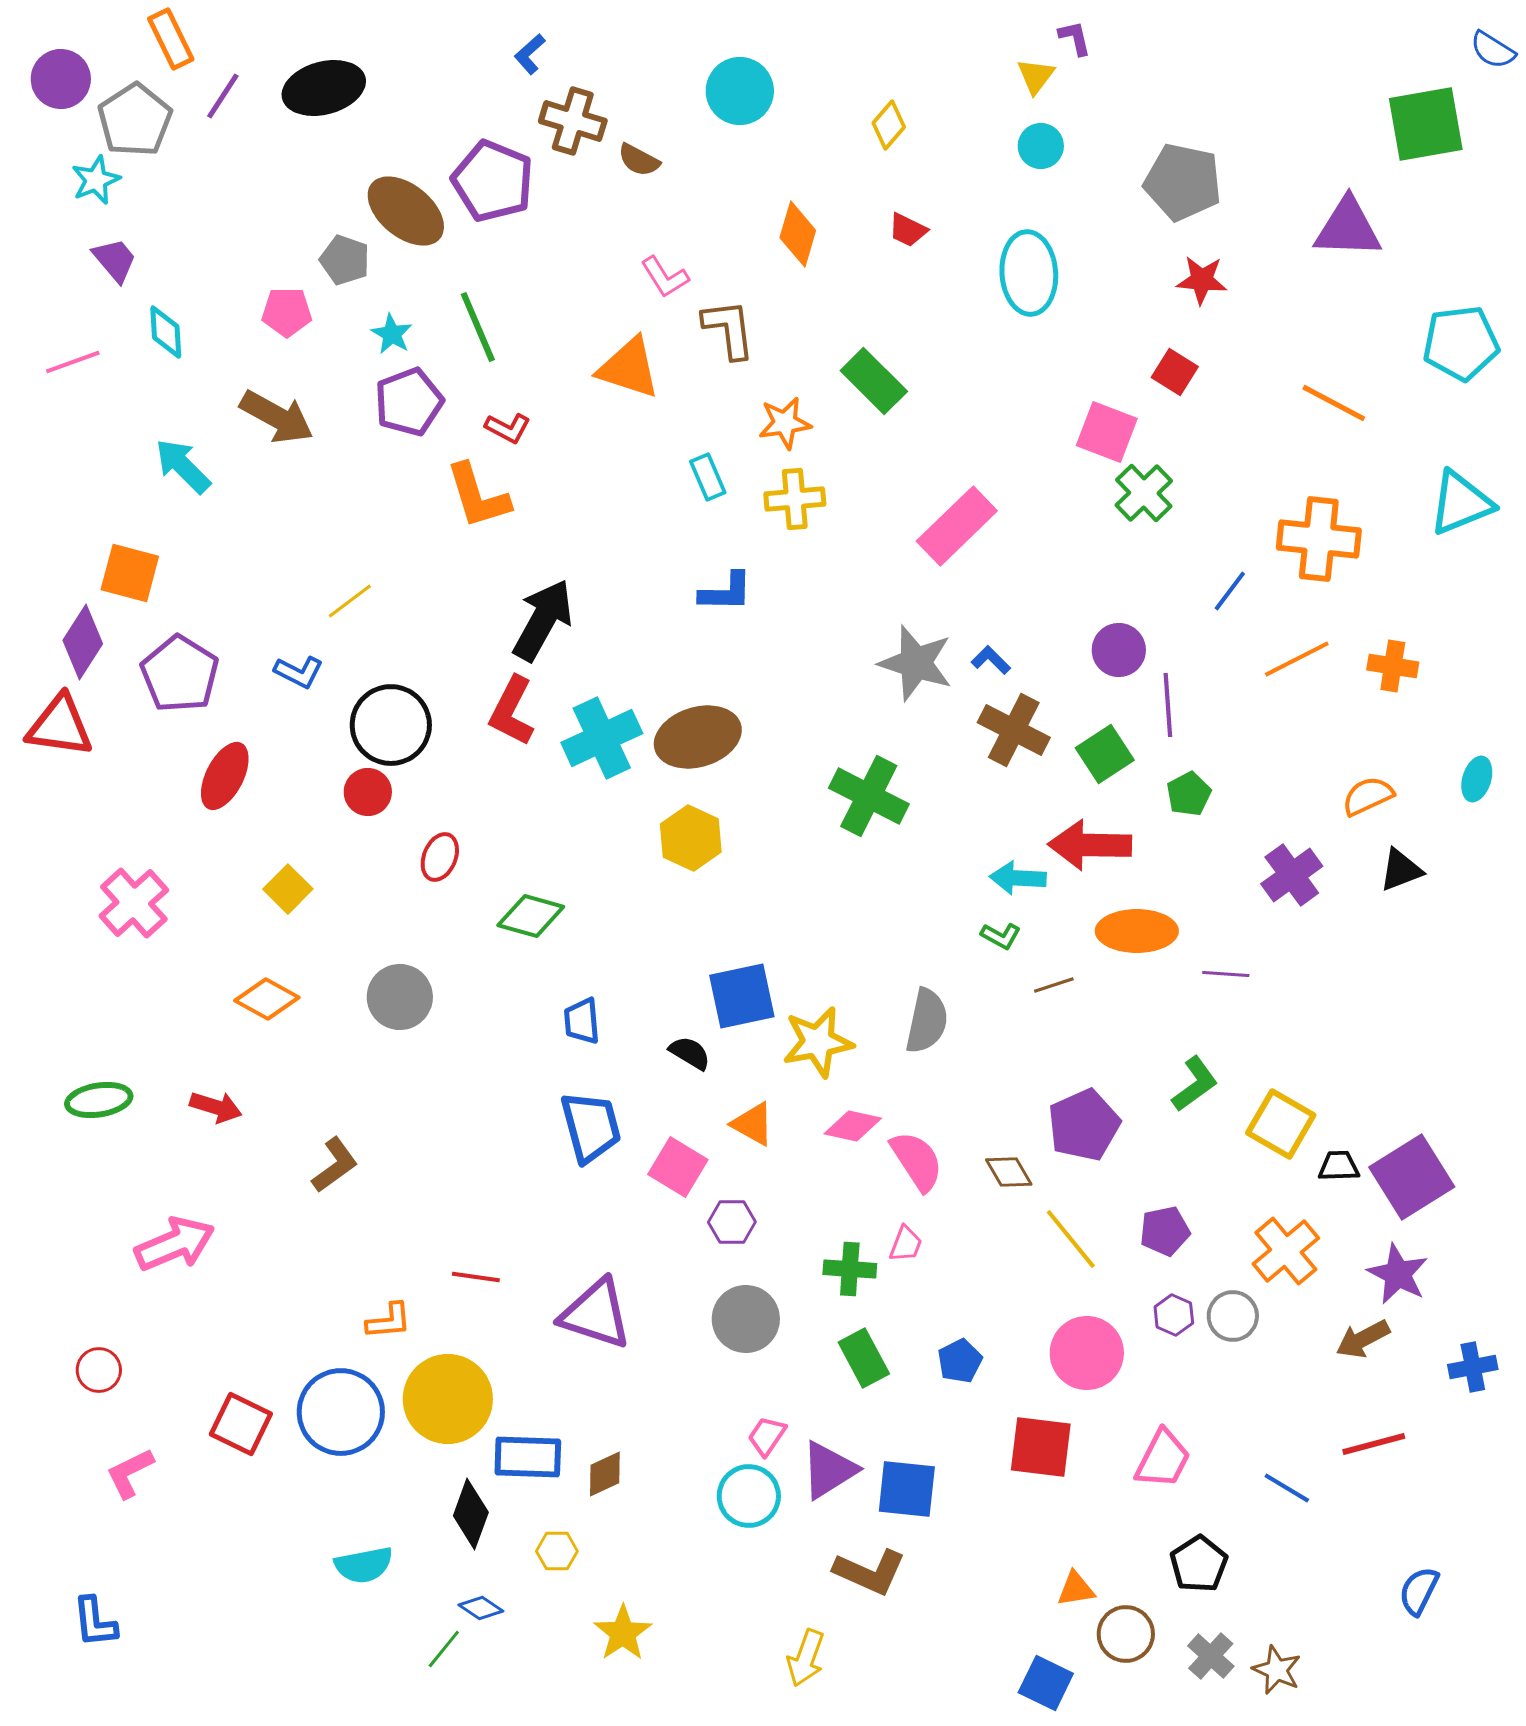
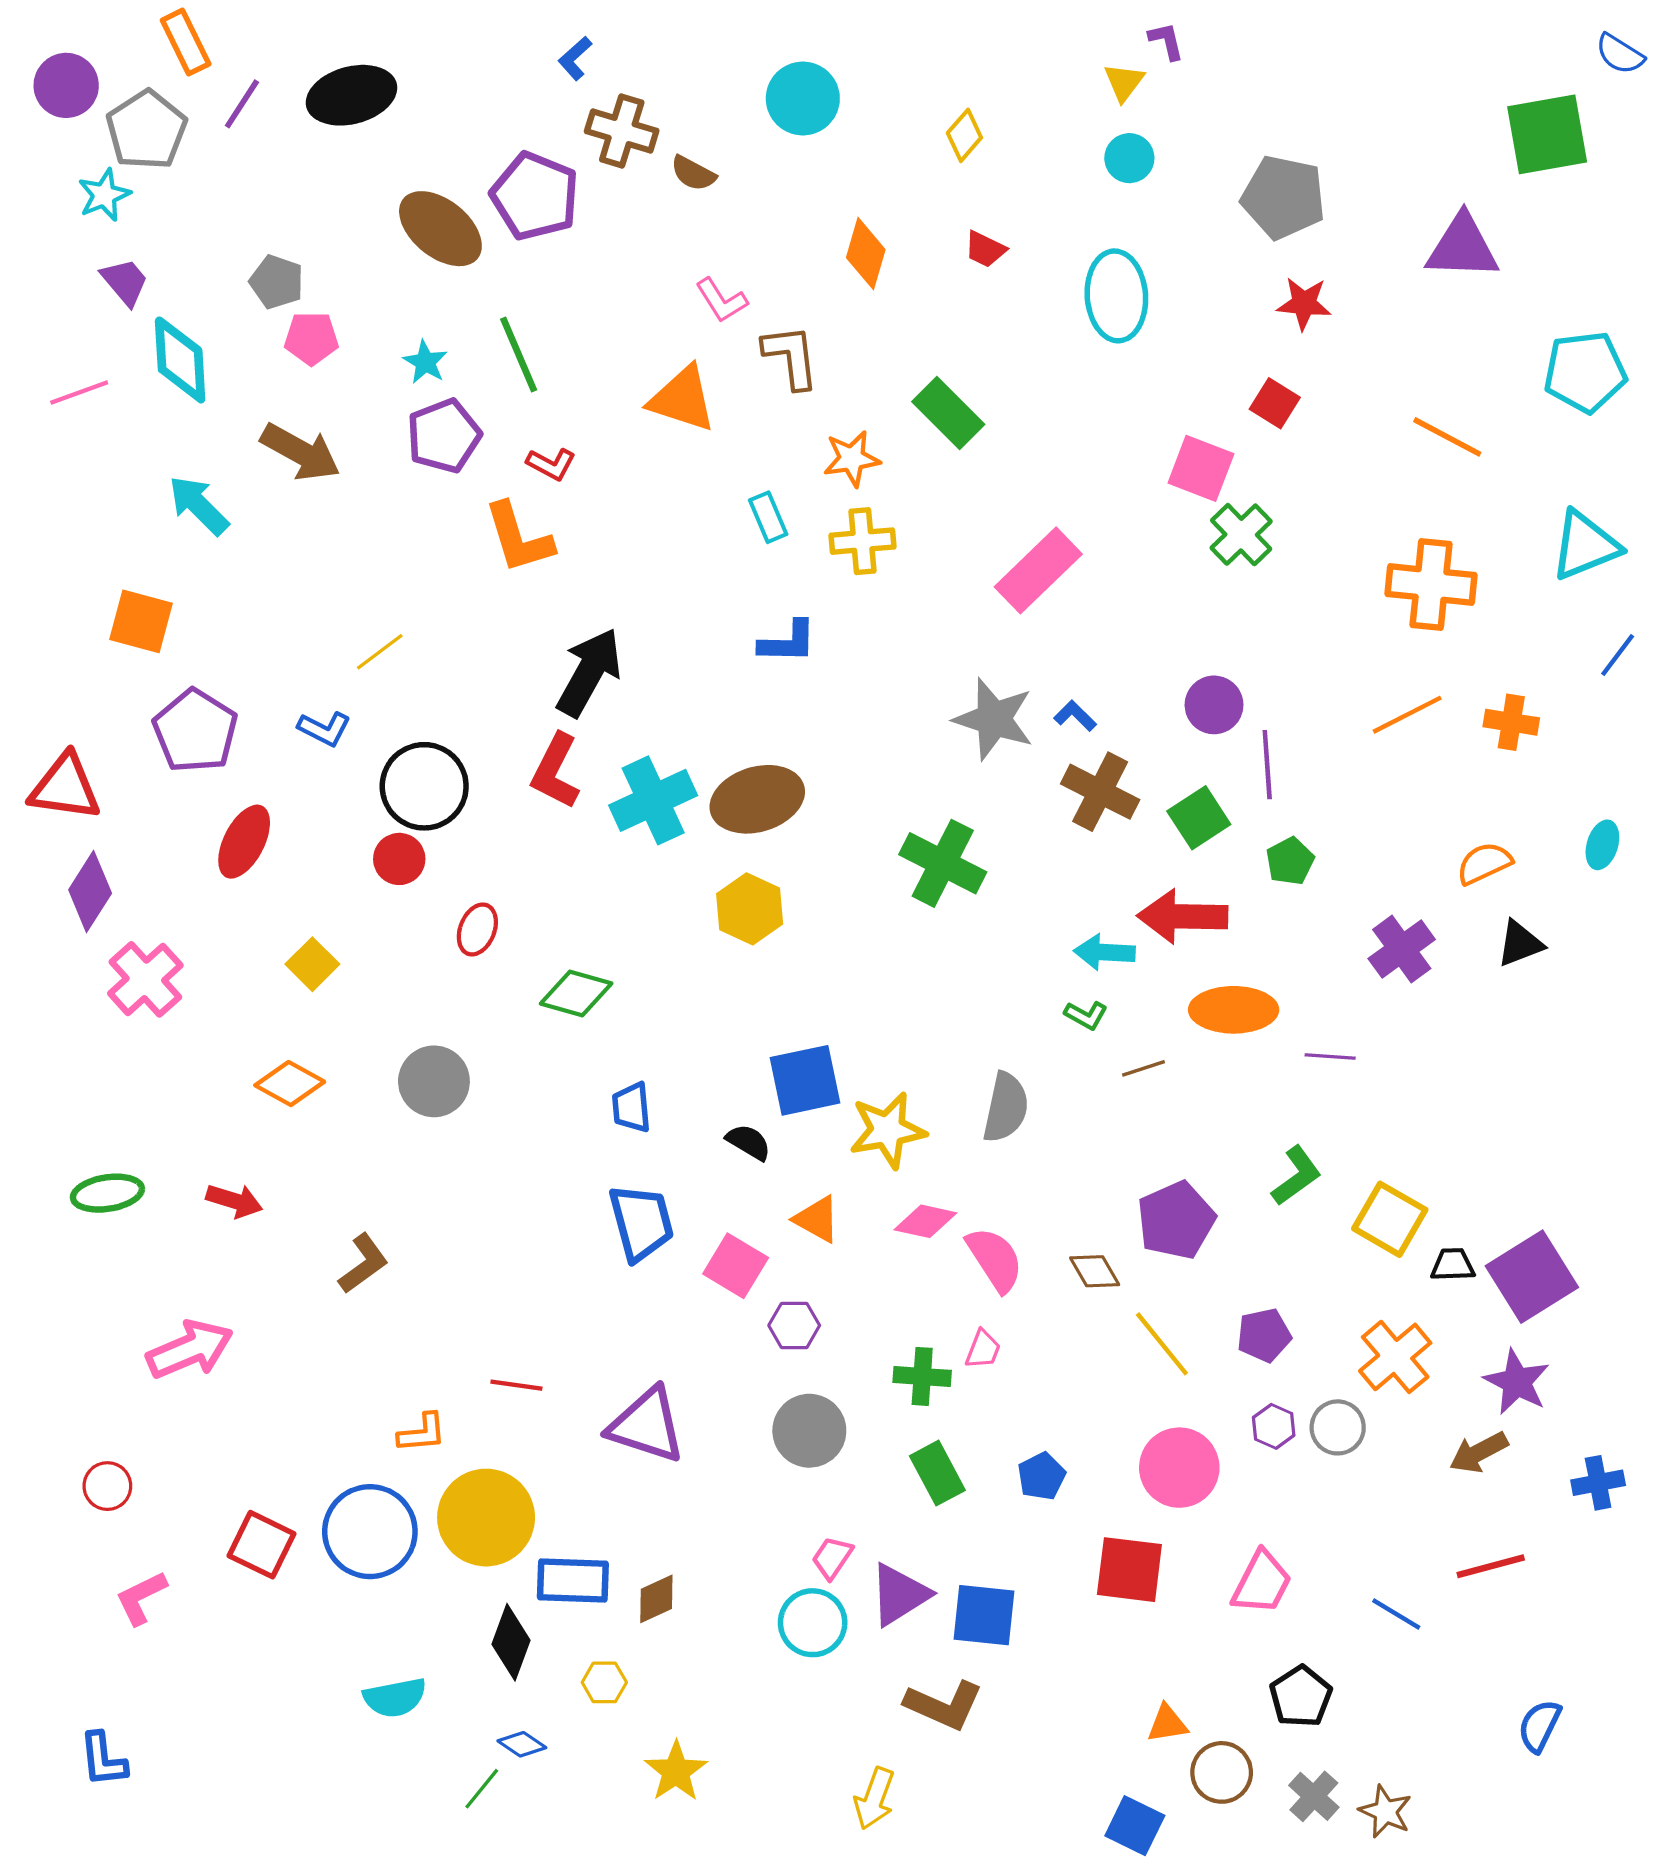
gray pentagon: (345, 260) -> (277, 282), moved
cyan diamond: (166, 332) -> (180, 360), size x1.5
blue line: (1230, 591) -> (1618, 655), moved
purple diamond: (83, 642) -> (90, 892), moved

